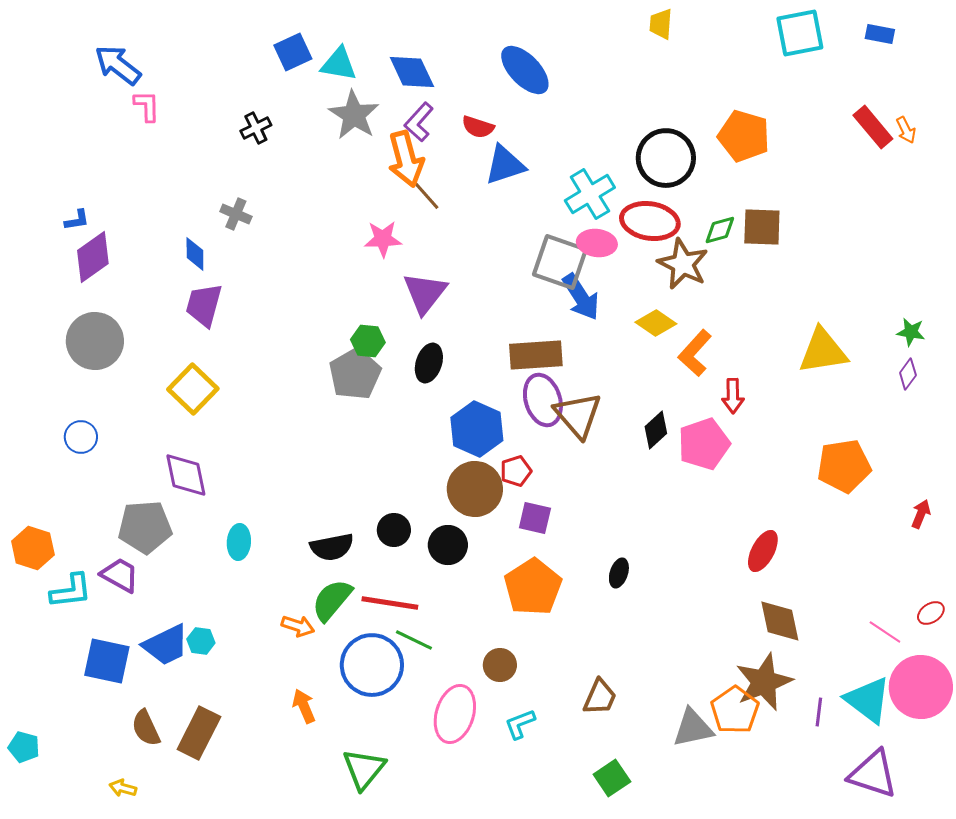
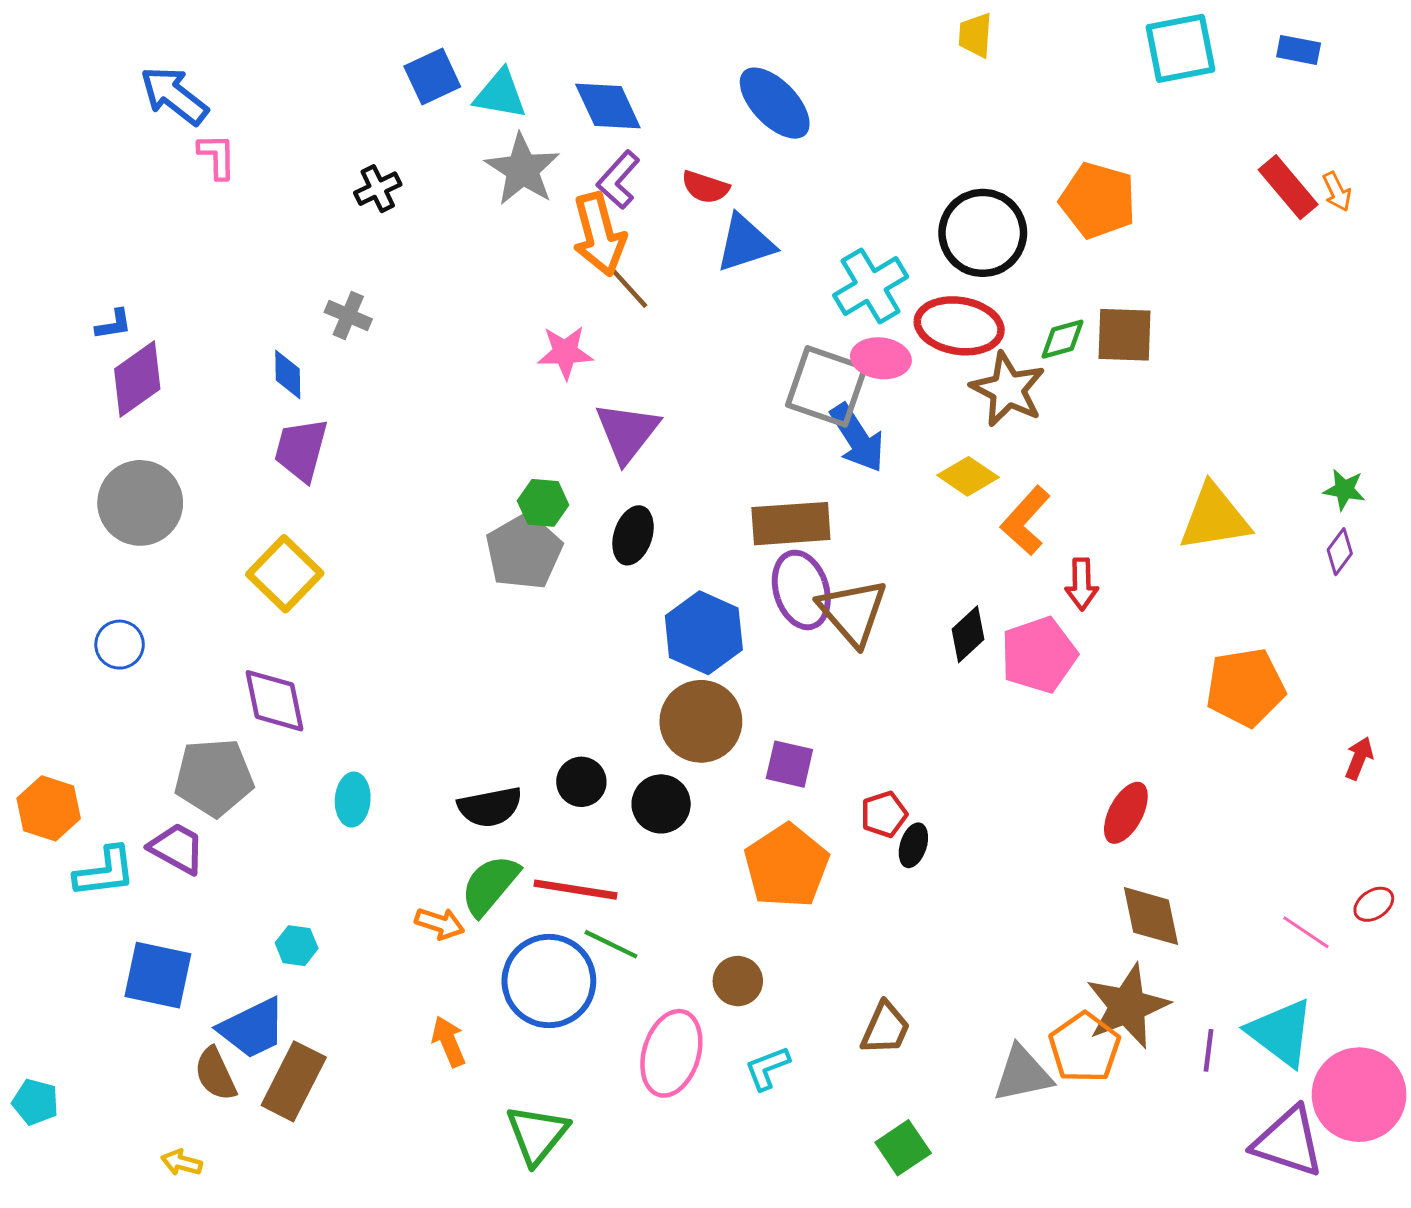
red pentagon: (516, 471) -> (884, 814), moved
blue trapezoid: (166, 645) -> (252, 1028), moved
pink circle: (921, 687) -> (1359, 1095), moved

